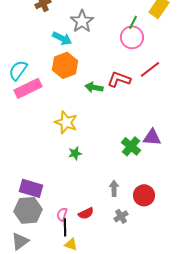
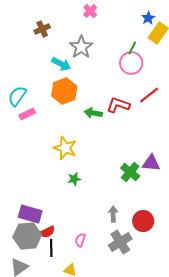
pink rectangle: (28, 88) -> (27, 114), size x0.6
red semicircle: (86, 213) -> (47, 232), moved
pink semicircle: (62, 214) -> (80, 240), moved
gray cross: (121, 216) -> (120, 242), size x1.6
black line: (65, 227) -> (51, 248), moved

